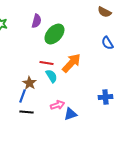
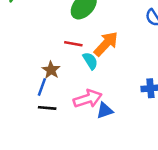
cyan semicircle: (51, 76) -> (90, 61), moved
pink arrow: (57, 105) -> (88, 99), size x1.5

